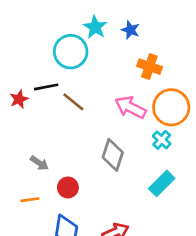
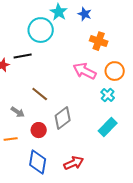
brown line: (73, 102) -> (40, 94), moved
orange circle: (171, 107) -> (115, 71), size x0.7
gray diamond: (113, 155) -> (63, 118), moved, turned 35

